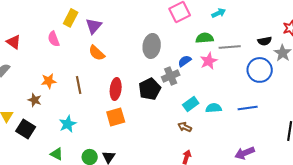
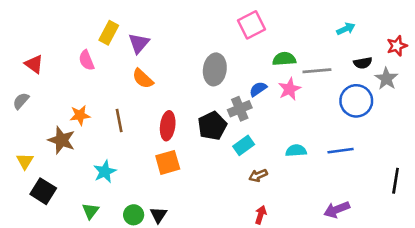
cyan arrow: (219, 13) -> (346, 29), moved
brown star: (35, 100) -> (62, 140), size x1.5
cyan rectangle: (191, 104) -> (244, 145), moved
brown arrow: (185, 127) -> (258, 176), turned -48
black square: (26, 129) -> (43, 191), moved
green triangle: (57, 154) -> (90, 211), turned 40

